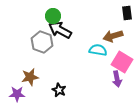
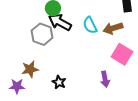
cyan semicircle: (98, 50) -> (90, 25), moved, turned -126
purple arrow: (117, 79) -> (105, 79), moved

